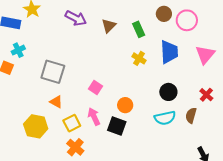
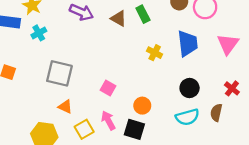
brown triangle: (109, 26) -> (119, 18), turned -42
green rectangle: (139, 29) -> (143, 14), moved
cyan cross: (18, 50) -> (39, 33), moved

